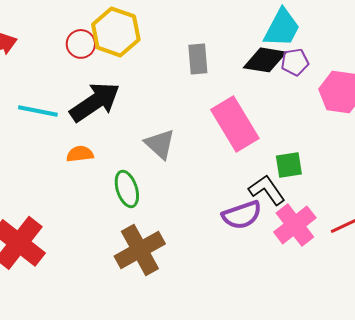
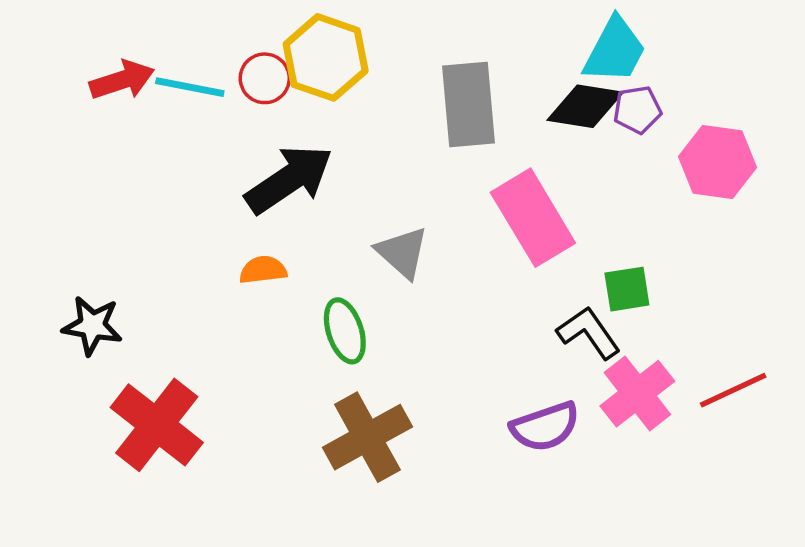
gray rectangle: (198, 59) -> (468, 104), size x1.6
cyan line: (38, 111) -> (190, 87), moved
purple semicircle: (242, 215) -> (545, 427), moved

